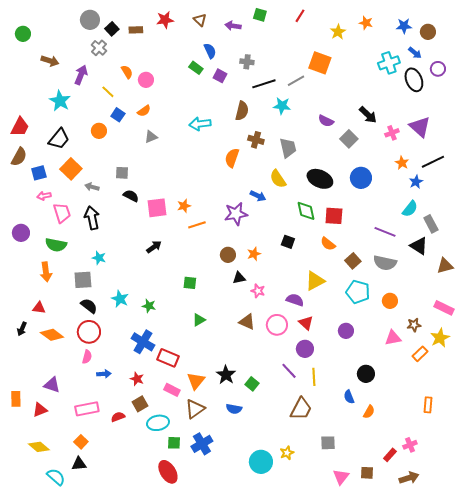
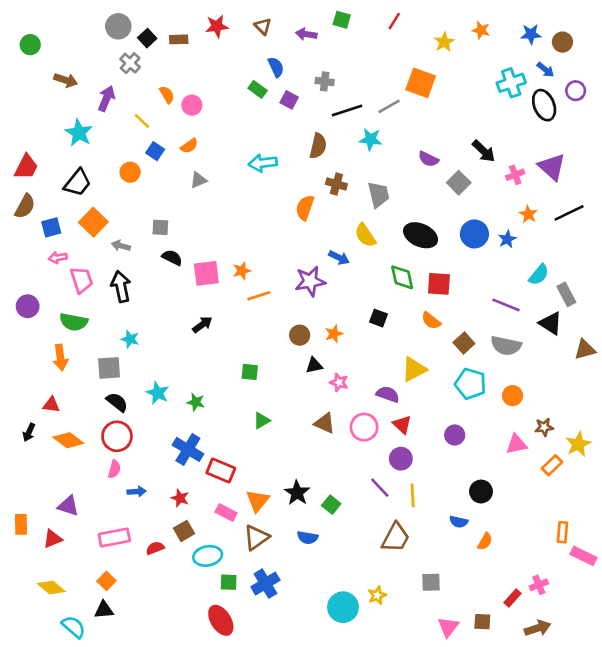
blue star: (416, 182) -> (507, 239), moved
pink rectangle: (444, 308) -> (584, 556), moved
blue semicircle: (349, 397) -> (459, 522), turned -56

